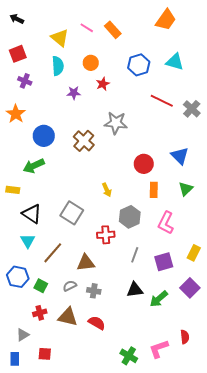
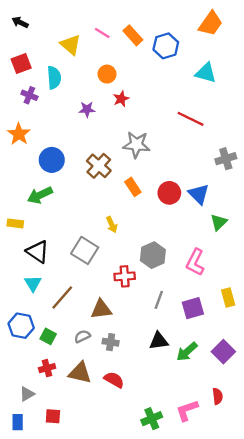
orange trapezoid: (166, 20) -> (210, 24), moved
blue hexagon: (139, 65) -> (166, 46), moved
cyan semicircle: (58, 66) -> (54, 78), moved
gray cross: (192, 109) -> (226, 159), moved, turned 30
blue triangle: (180, 156) -> (199, 194), moved
yellow arrow: (107, 190) -> (112, 225), moved
orange rectangle: (154, 190) -> (133, 187), moved, turned -35
yellow rectangle: (194, 253) -> (228, 297), turned -42
purple square: (190, 288) -> (223, 352), moved
green cross: (129, 356) -> (152, 419), turned 36

